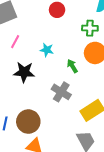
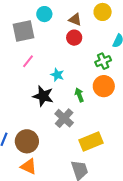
green cross: (90, 28) -> (103, 61), turned -35
black star: (24, 72) -> (43, 96), moved

